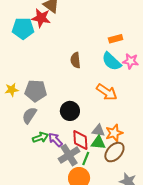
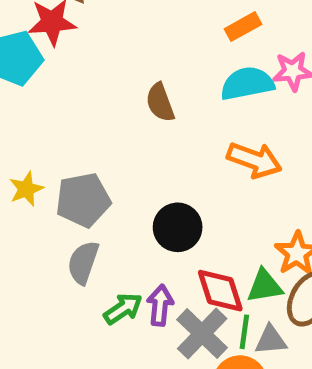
cyan semicircle: (112, 61) -> (247, 84), turned 140
yellow star: (12, 90) -> (26, 189), moved
gray triangle: (98, 131) -> (271, 340), moved
purple arrow: (55, 140) -> (160, 305), turned 63

